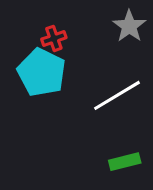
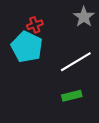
green rectangle: (125, 162) -> (72, 96), moved

